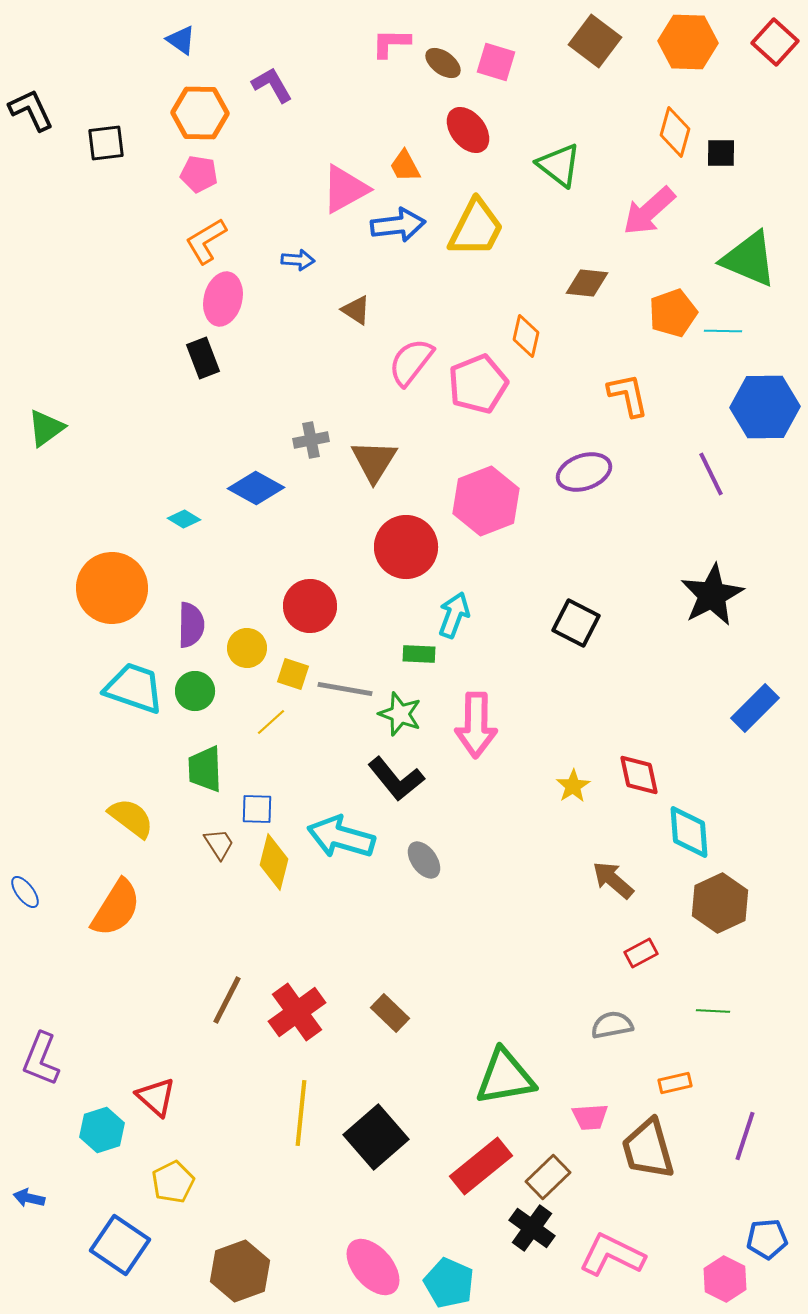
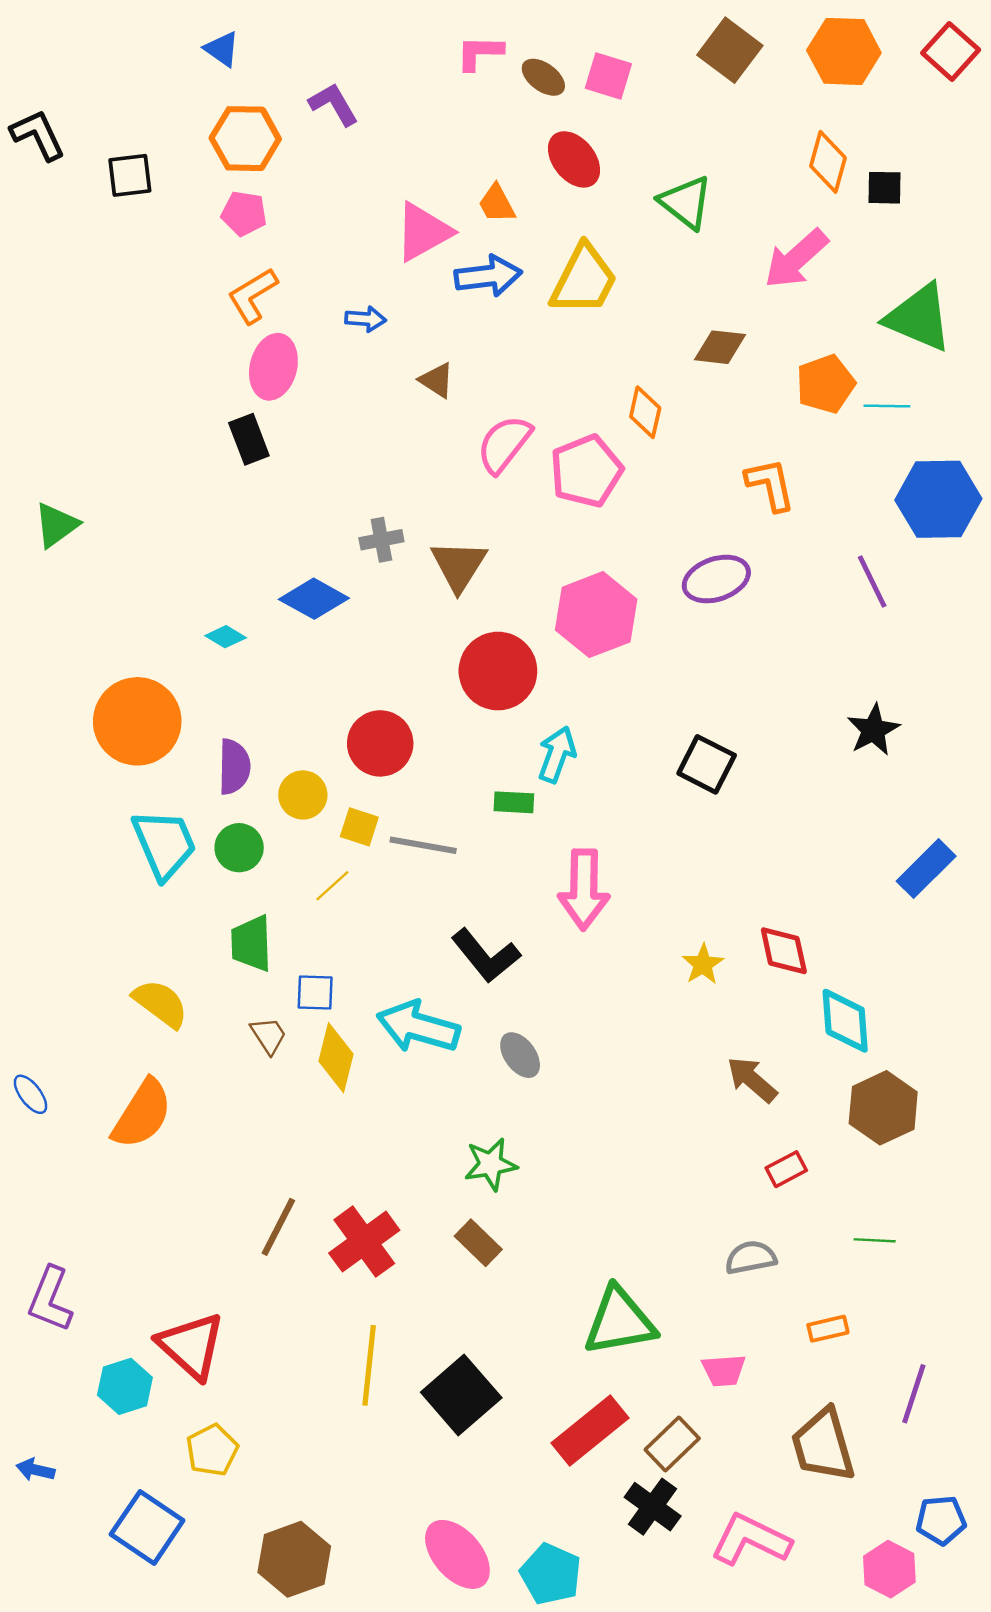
black star: (712, 595) -> (873, 730), size x0.7
cyan trapezoid: (134, 688) -> (164, 844), turned 48
green star: (400, 714) -> (491, 1164), moved, turned -30
red triangle: (156, 1097) -> (191, 1346), size x1.4
brown trapezoid: (648, 1149) -> (823, 1445), moved

